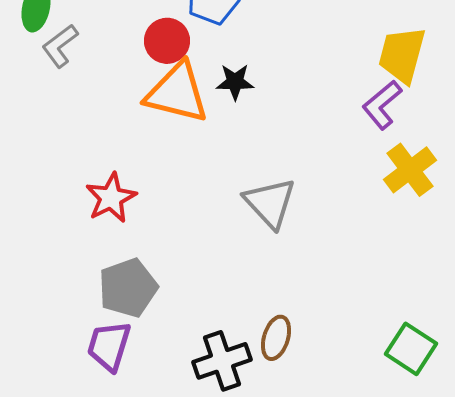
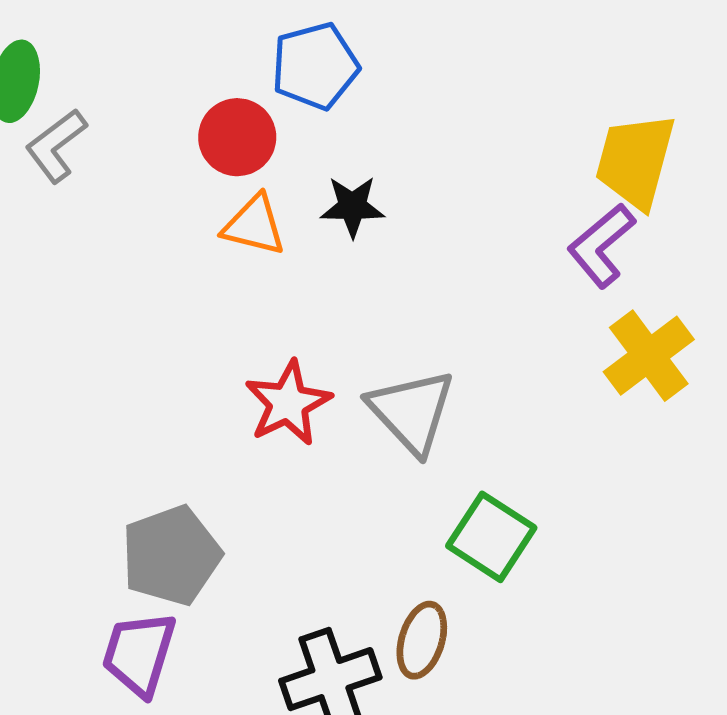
orange triangle: (177, 93) -> (254, 225), size x0.6
red star: (111, 198) -> (288, 403), moved
green square: (411, 349) -> (491, 537), moved

